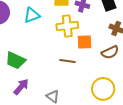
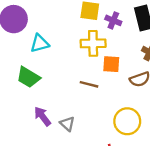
cyan triangle: (32, 15) -> (40, 43), moved
purple arrow: (21, 87) -> (42, 116), moved, turned -84

